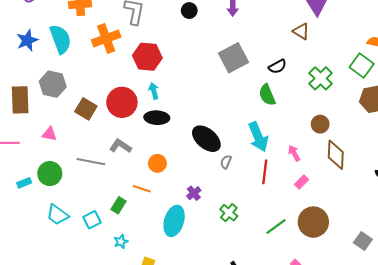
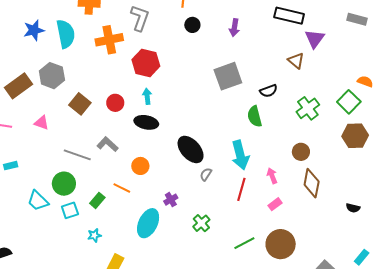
brown rectangle: (20, 100) -> (19, 86), turned 48
red circle: (122, 102) -> (115, 103), size x0.6
green circle: (50, 174) -> (64, 184), moved

